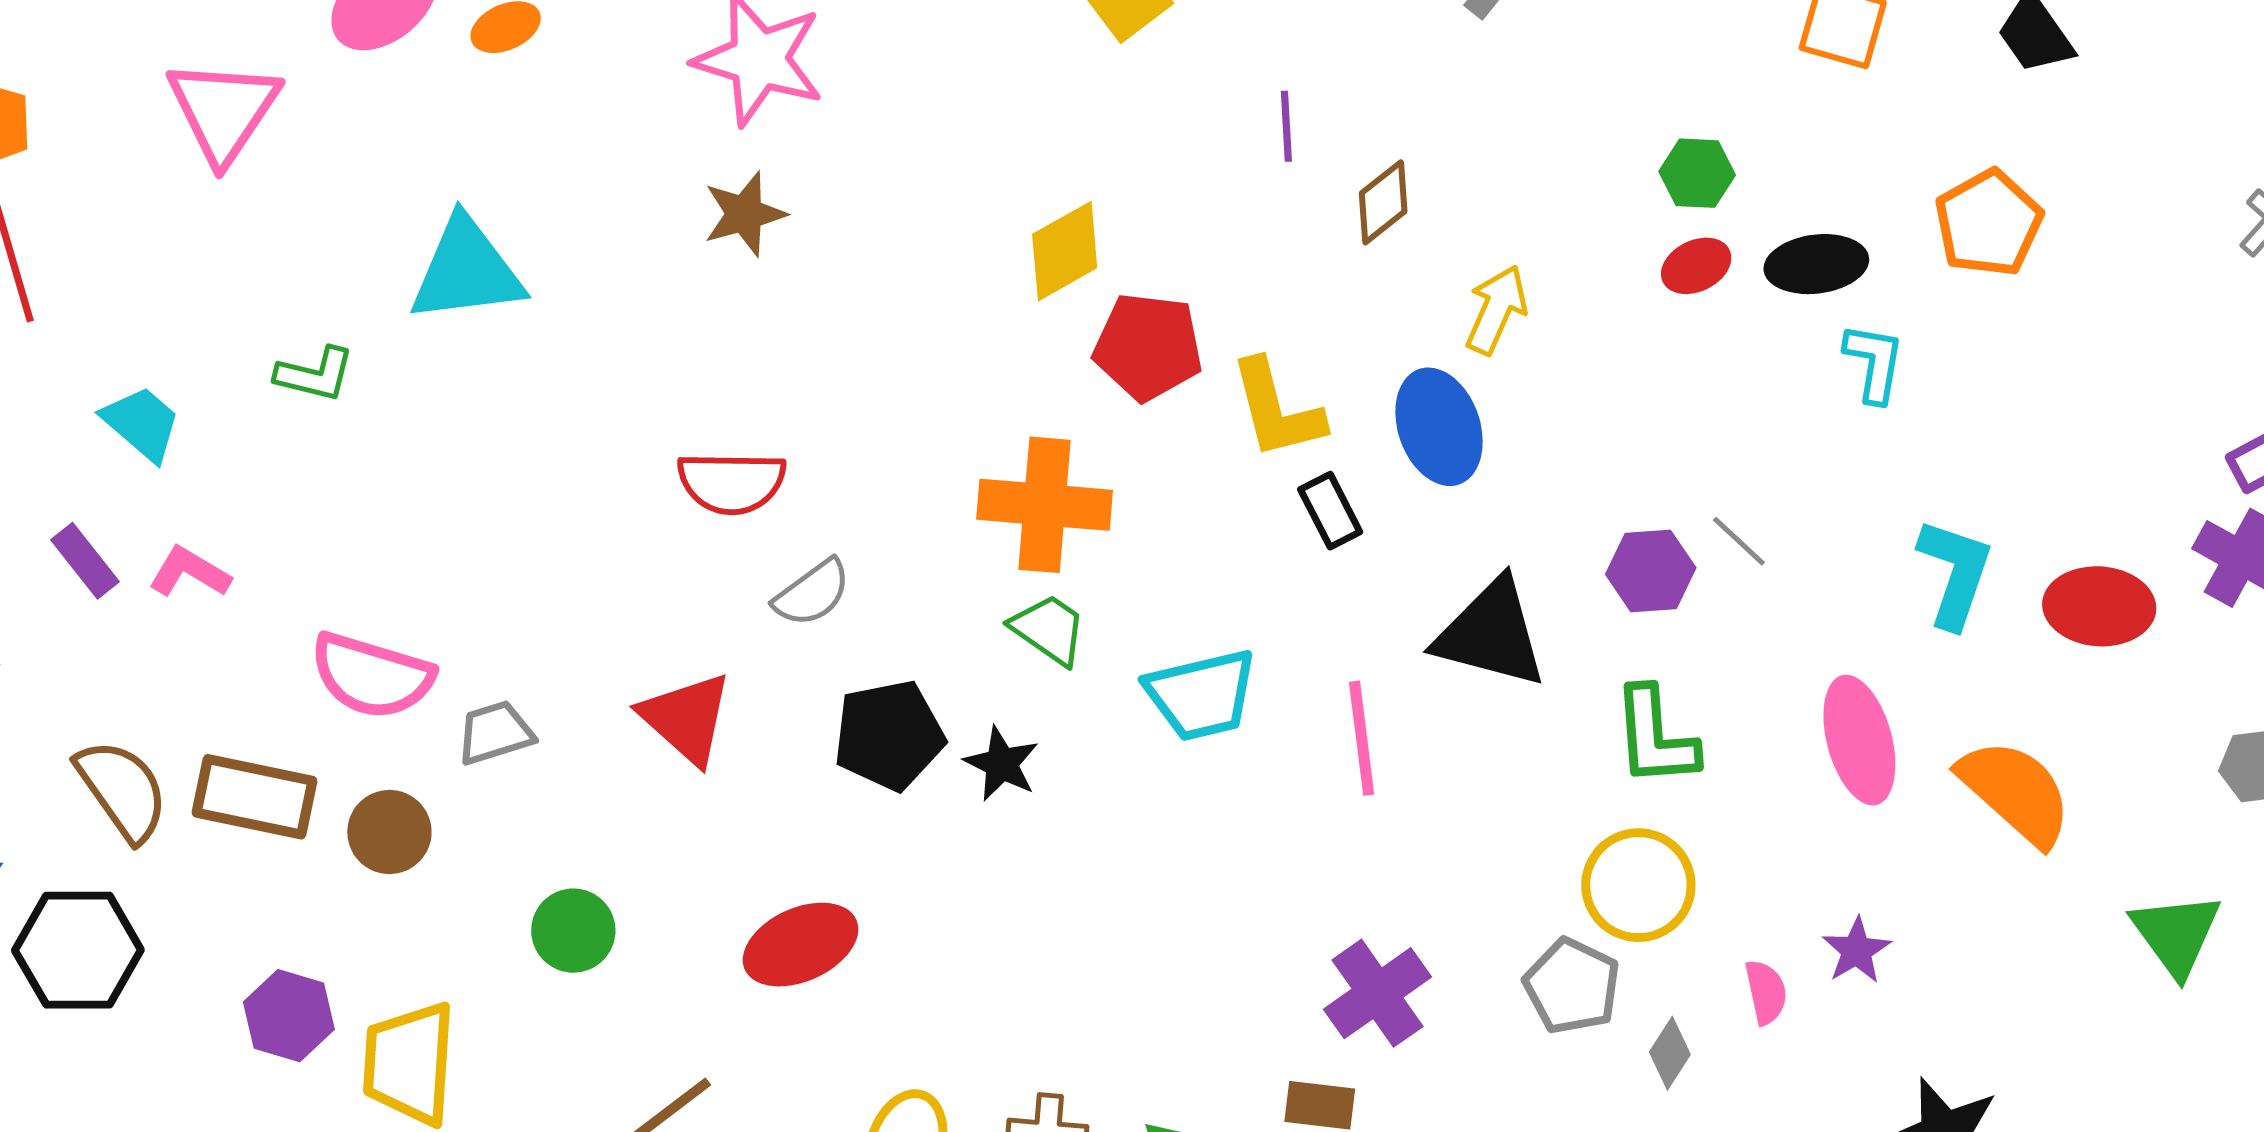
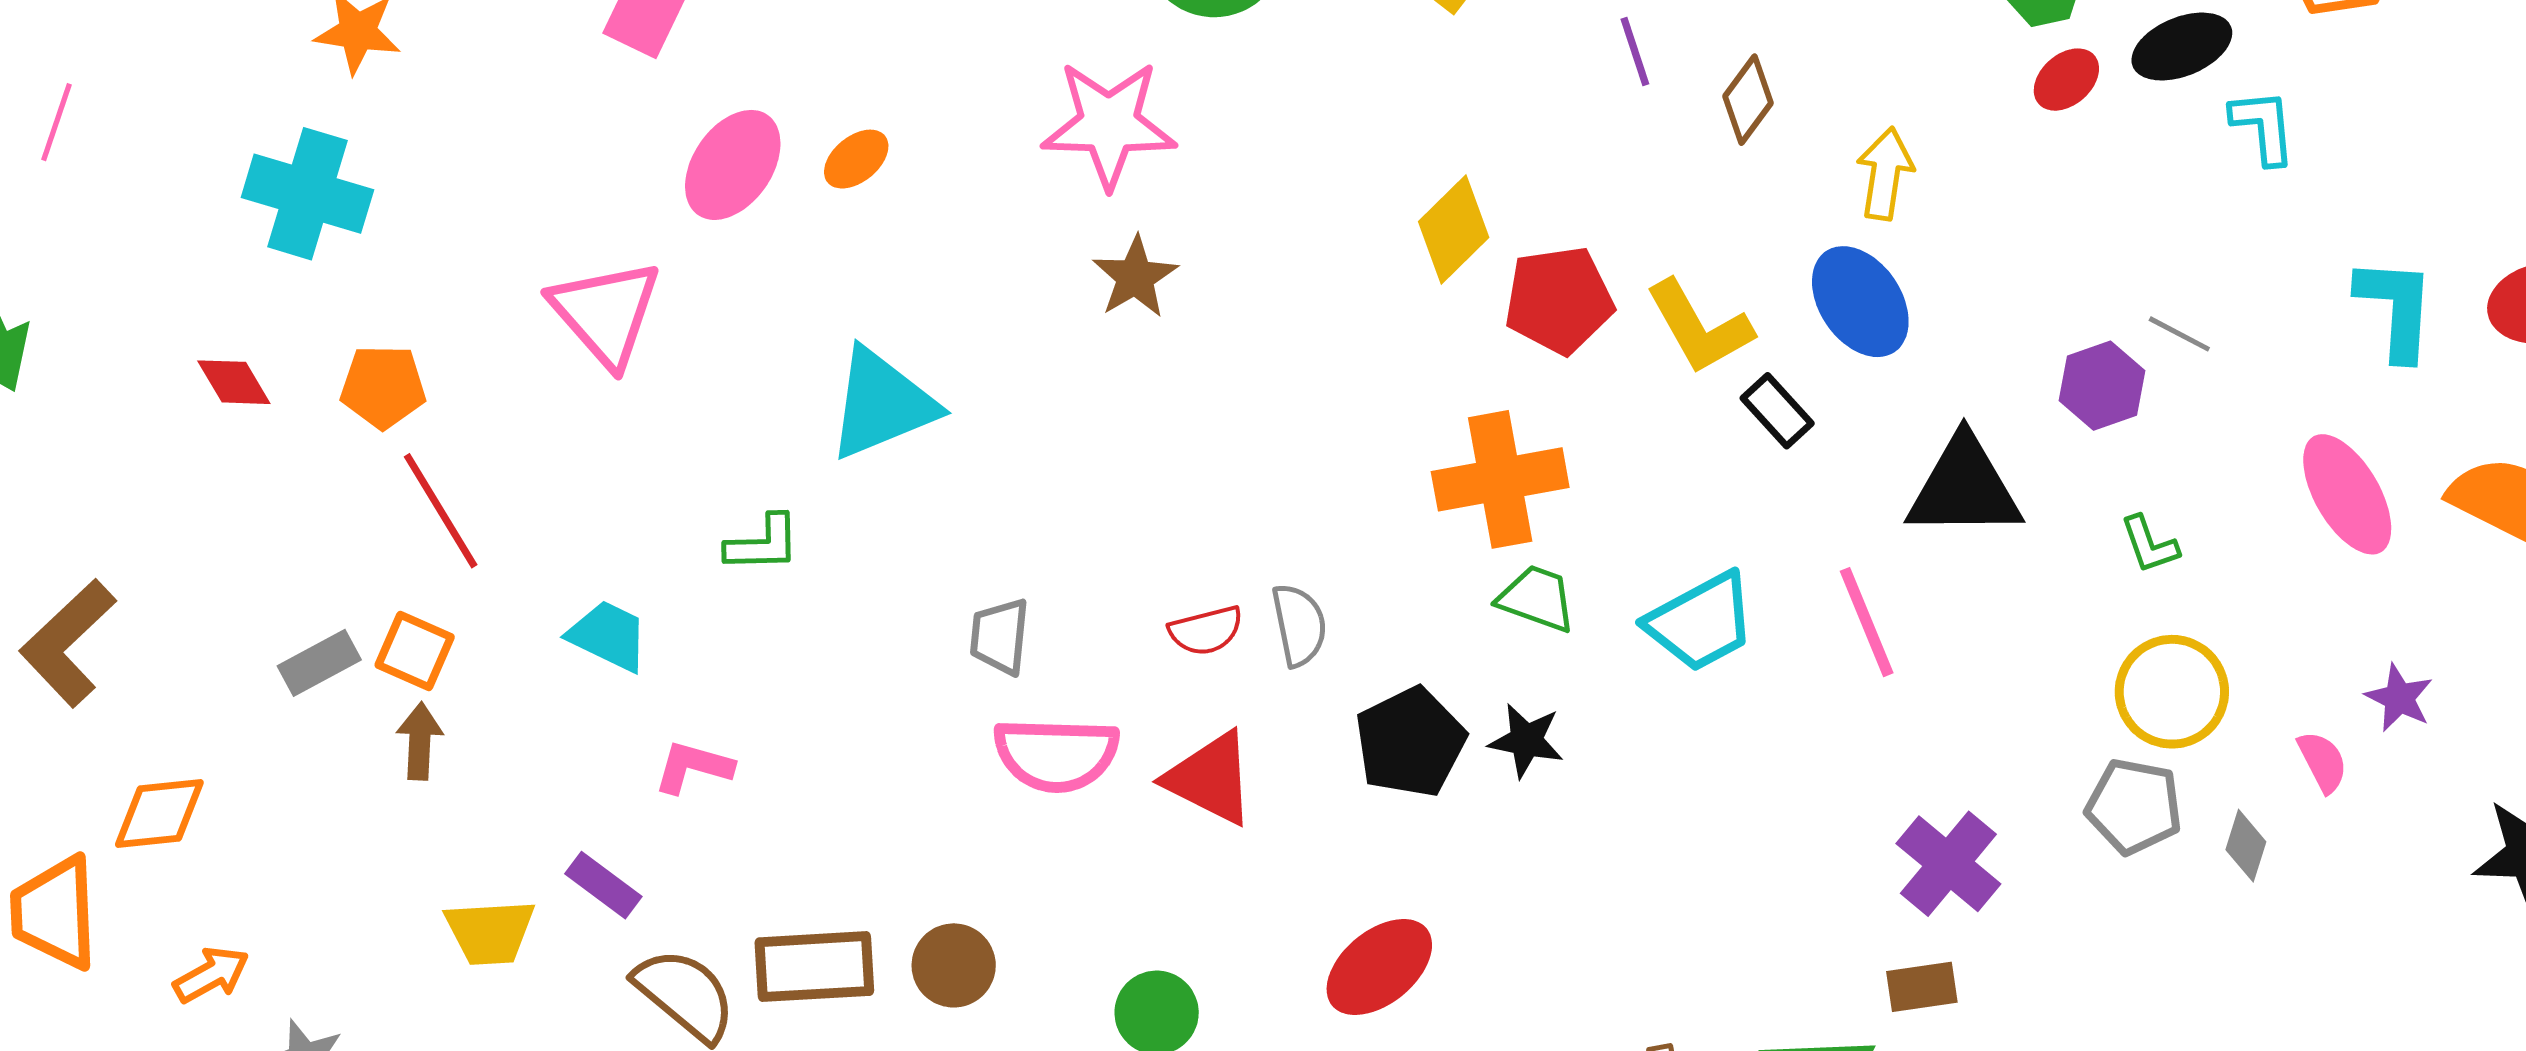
red semicircle: (732, 483) -> (1206, 631), moved, size x0.7
purple rectangle: (85, 561) -> (603, 885), moved
gray semicircle: (812, 593) -> (1299, 625), turned -50
pink semicircle: (372, 676) -> (1056, 754), moved
gray trapezoid: (495, 733) -> (1000, 636), moved, turned -52
green L-shape: (1655, 737) -> (2149, 544), size x0.6

